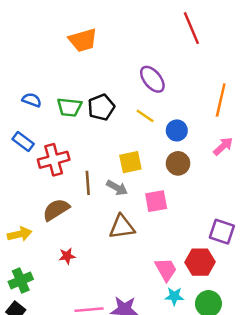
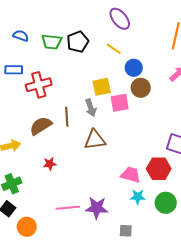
blue circle: (177, 130) -> (134, 68), moved
blue rectangle: (23, 141) -> (14, 70), turned -36
brown line: (88, 183) -> (67, 117), moved
gray arrow: (117, 188) -> (91, 108), turned 42
pink square: (156, 201) -> (120, 103), moved
pink trapezoid: (166, 269) -> (131, 175), turned -45

